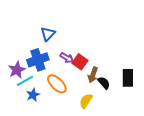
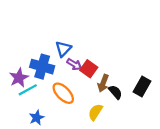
blue triangle: (48, 34) -> (63, 49), moved
blue cross: (38, 60) -> (42, 67), turned 35
black rectangle: (128, 78) -> (142, 87), turned 30
blue star: (33, 95) -> (37, 118), moved

